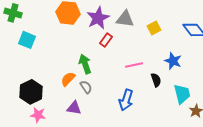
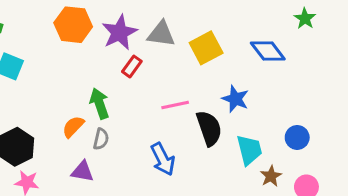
yellow square: (154, 28) -> (206, 48), size x1.5
black semicircle: (156, 80) -> (209, 128), size x1.6
gray semicircle: (86, 87) -> (101, 139), turned 48
blue arrow: (126, 100) -> (163, 159), turned -45

